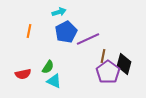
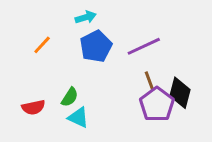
orange line: (29, 31) -> (42, 45), turned 32
purple line: (88, 39) -> (144, 46), moved
brown line: (103, 56) -> (150, 81), turned -32

